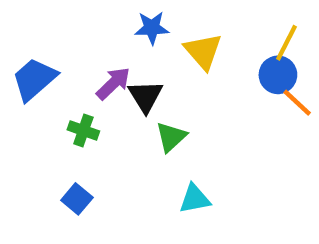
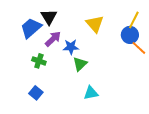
blue star: (152, 28) -> (71, 47), moved
blue trapezoid: (34, 79) -> (31, 28), moved
black triangle: (145, 96) -> (49, 17), moved

